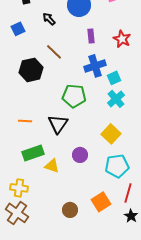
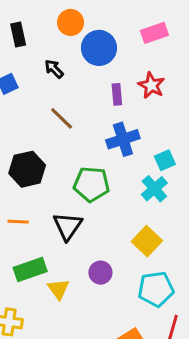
red star: (122, 39) -> (151, 85), moved
black hexagon: (31, 70) -> (27, 169), moved
cyan square: (114, 78) -> (165, 160), moved
yellow triangle: (52, 166) -> (59, 289), turned 35

